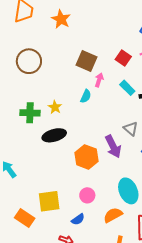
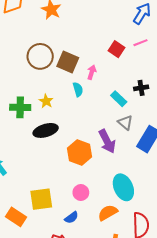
brown circle: (29, 61) -> (40, 56), moved
brown square: (87, 61) -> (68, 62), moved
cyan rectangle: (127, 88) -> (119, 99), moved
cyan semicircle: (86, 96) -> (78, 89), turned -40

